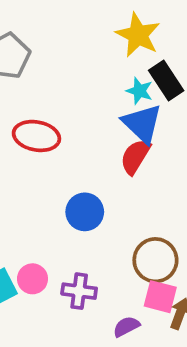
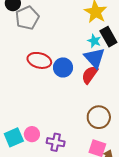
blue circle: (85, 212) -> (63, 67), moved
brown circle: (155, 260) -> (99, 117), moved

